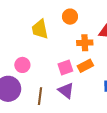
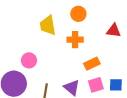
orange cross: (85, 43) -> (75, 40), moved
pink square: (65, 67) -> (96, 85), moved

